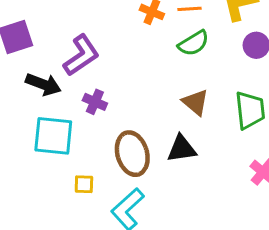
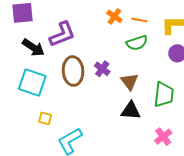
purple cross: (95, 102) -> (102, 69), moved
black triangle: (182, 149) -> (131, 111), moved
brown ellipse: (132, 154) -> (73, 71), moved

